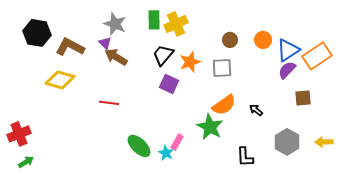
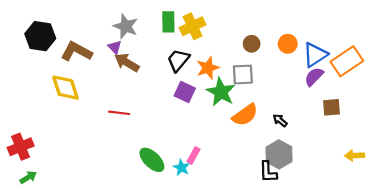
yellow diamond: (60, 80) -> (65, 88), turned 56
green star: (210, 127) -> (221, 92), moved
gray hexagon: (287, 142) -> (279, 154), moved

